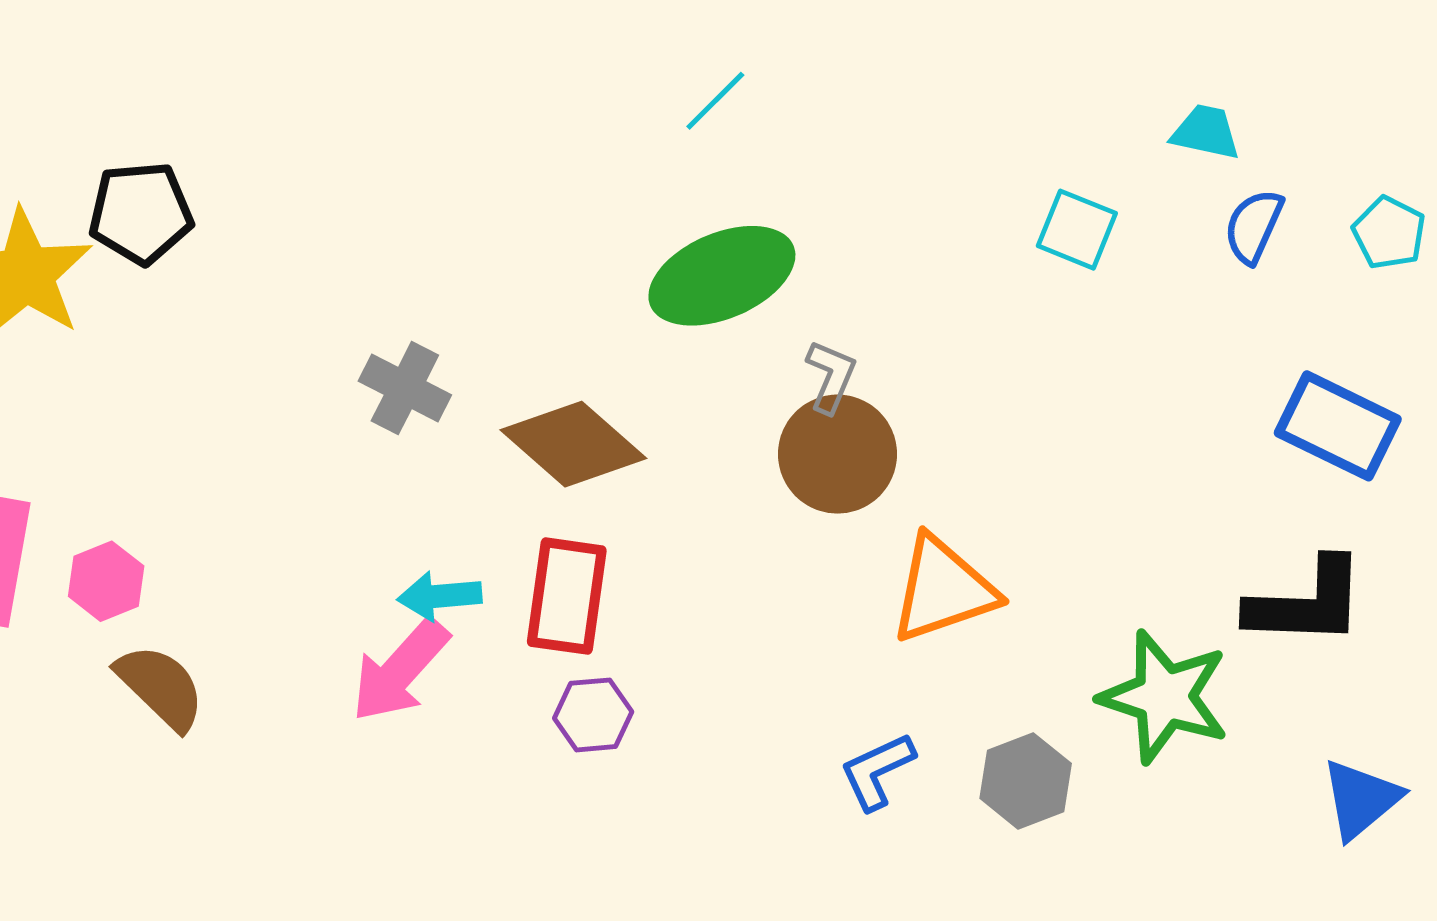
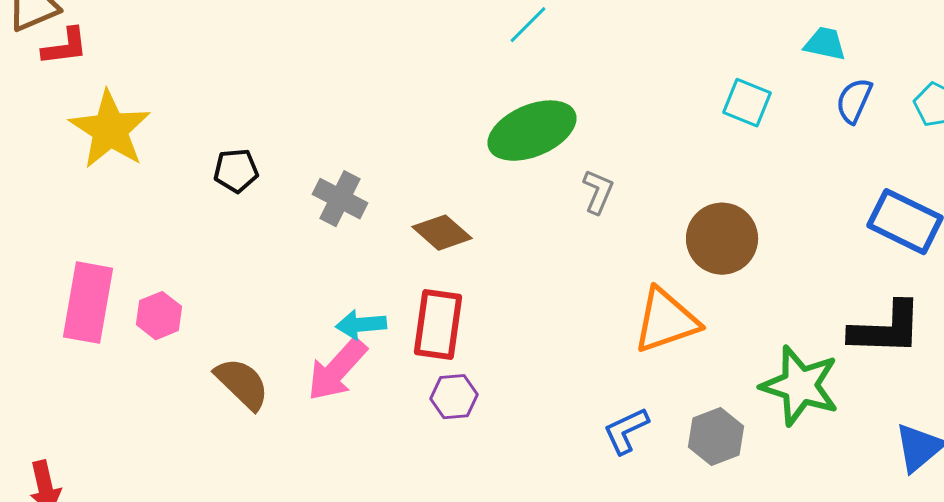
black pentagon: (141, 213) -> (236, 171), moved, size x0.7
brown diamond: (573, 444) -> (442, 233), size x0.7
brown circle: (837, 454) -> (722, 239), moved
brown semicircle: (161, 687) -> (242, 384), moved

